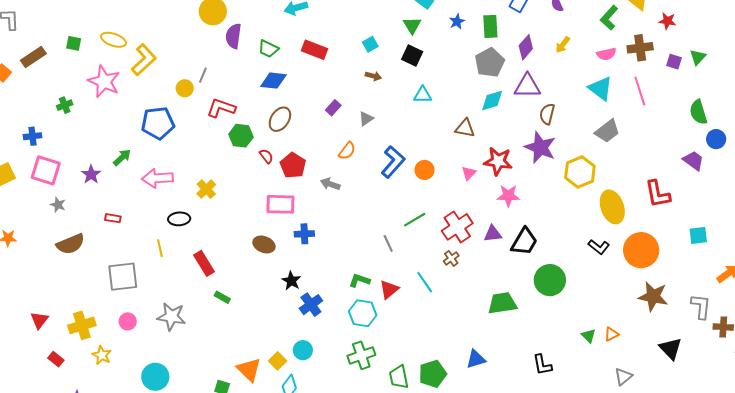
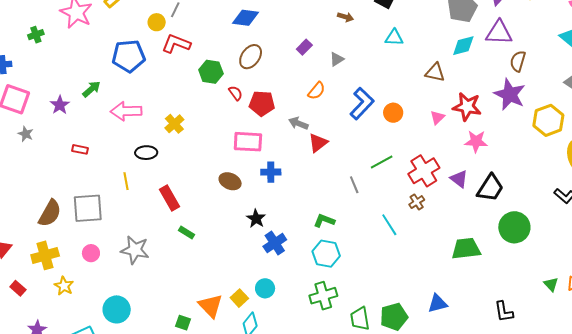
red L-shape: (221, 108) -> (176, 44), moved
red pentagon: (293, 165) -> (262, 103), turned -30
purple triangle: (493, 234) -> (459, 179), turned 42
brown semicircle: (71, 244) -> (50, 213), moved, turned -40
red triangle: (389, 289) -> (318, 143), moved

